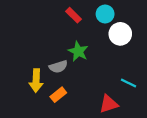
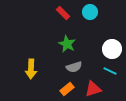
white circle: (120, 34) -> (112, 49), moved
gray semicircle: (58, 67) -> (74, 67), moved
orange rectangle: (58, 95) -> (67, 89), moved

